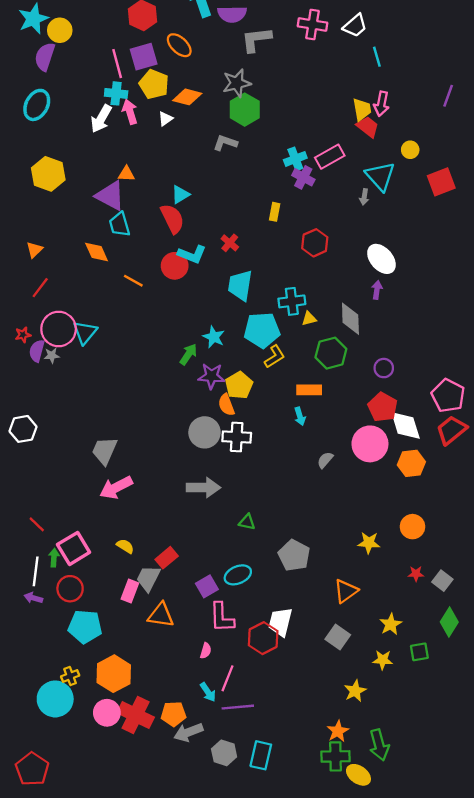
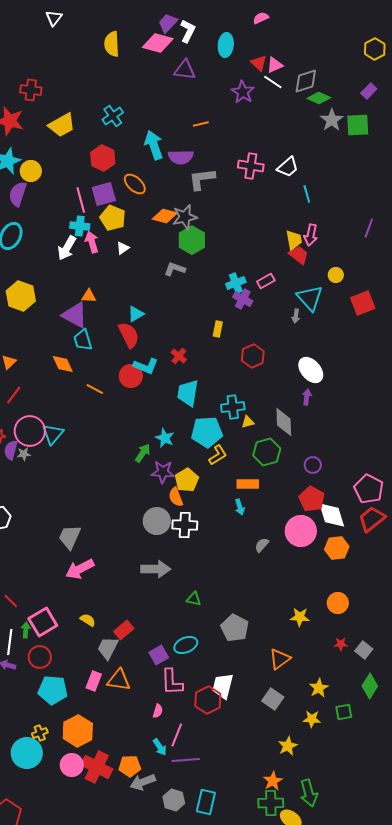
orange diamond: (187, 97) -> (165, 216), moved
pink rectangle: (330, 157) -> (266, 281), size x0.7
pink rectangle: (130, 591) -> (94, 681), moved

